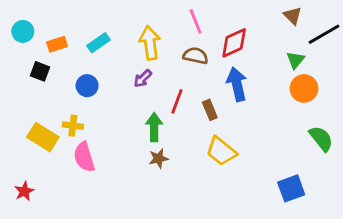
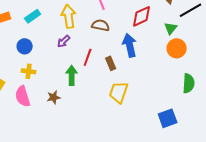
red diamond: (234, 43) -> (142, 16), moved
yellow cross: (73, 126) -> (29, 71), moved
green semicircle: (321, 138) -> (189, 83), turned 42
yellow trapezoid: (221, 151) -> (119, 92), turned 70
brown star: (158, 158) -> (54, 97), moved

